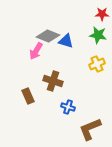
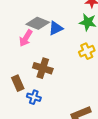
blue triangle: (66, 41) -> (56, 28), turned -42
blue cross: (68, 107) -> (34, 97), moved

